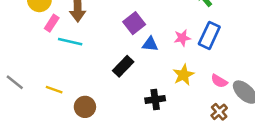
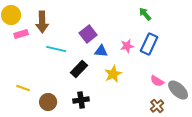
pink rectangle: (52, 23) -> (21, 34), turned 40
cyan line: (70, 42) -> (56, 49), moved
yellow star: (183, 75) -> (113, 74), moved
black cross: (155, 99) -> (81, 100), moved

